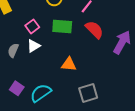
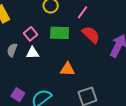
white triangle: (34, 46) -> (33, 53), turned 32
gray semicircle: (13, 50) -> (12, 50), moved

